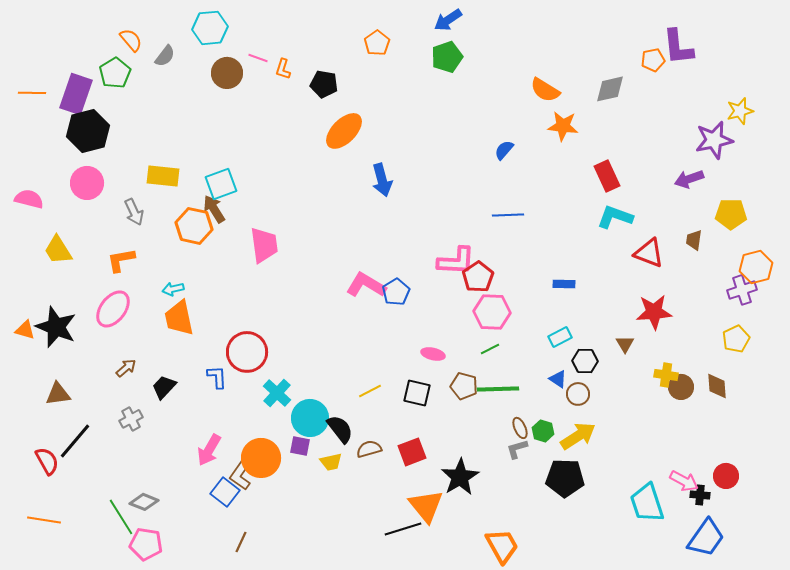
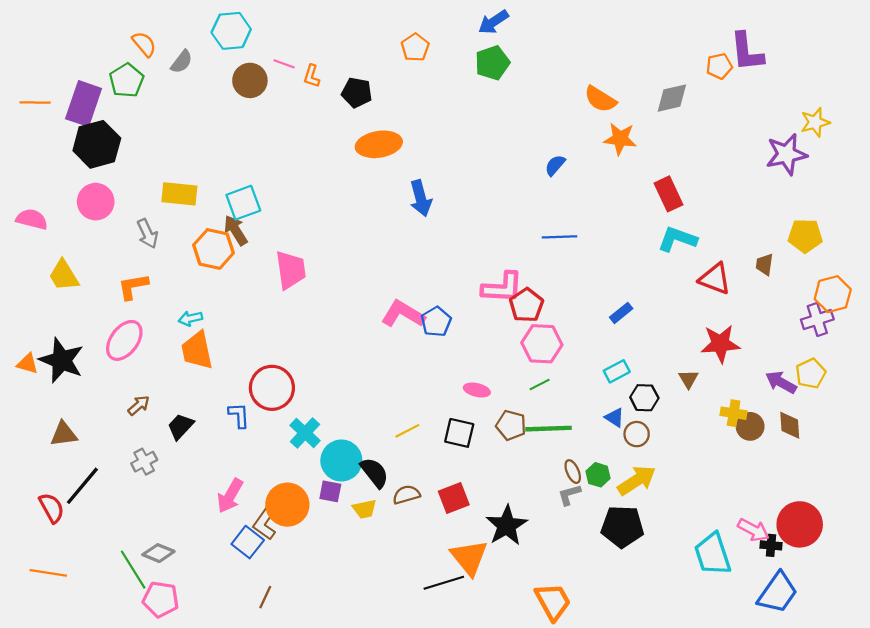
orange ellipse: (344, 131) -> (379, 144), turned 36
purple arrow: (689, 179) -> (781, 382), moved, turned 48
blue rectangle: (564, 284) -> (621, 313), turned -40
red circle: (726, 476) -> (800, 524), size x1.6

